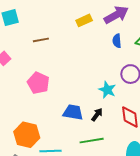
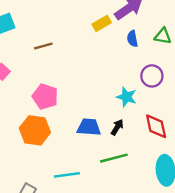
yellow rectangle: (84, 20) -> (102, 23), moved
orange hexagon: (27, 135) -> (35, 130), moved

